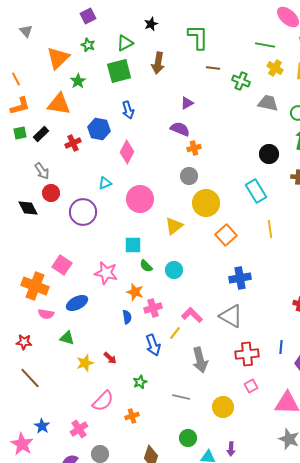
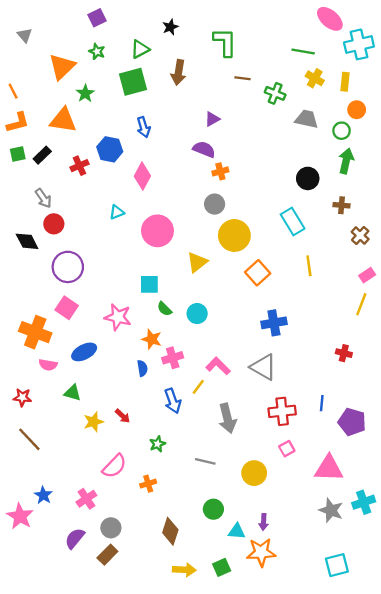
purple circle: (83, 212) -> (68, 267), moved

